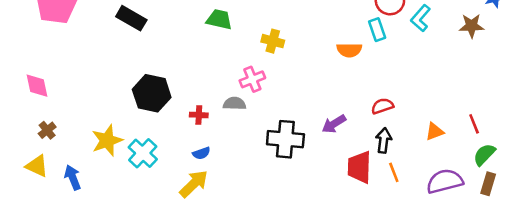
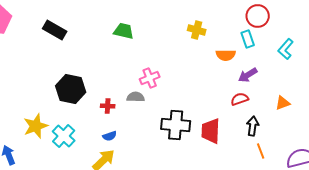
cyan L-shape: (421, 18) -> (286, 49), moved
yellow cross: (273, 41) -> (197, 30), moved
red semicircle: (382, 106) -> (240, 99), moved
purple arrow: (334, 124) -> (248, 75), moved
orange triangle: (435, 132) -> (283, 103), moved
red trapezoid: (359, 167) -> (211, 131), moved

